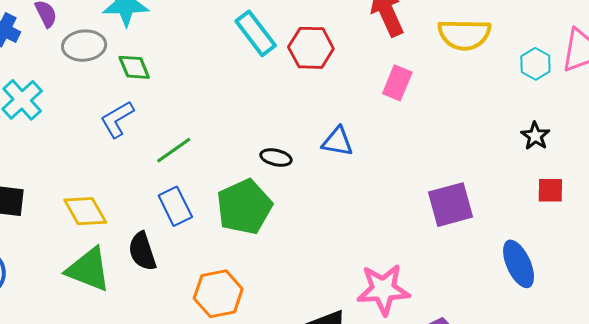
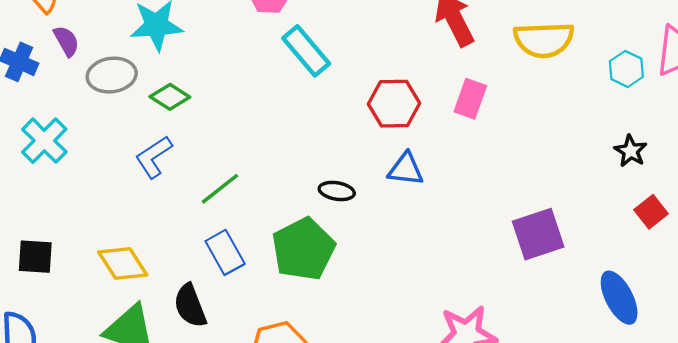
red hexagon: (311, 48) -> (394, 104), moved
green diamond: (134, 67) -> (170, 97), turned -32
red square: (550, 190) -> (651, 212), turned -36

